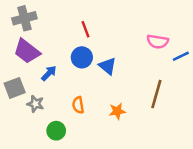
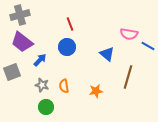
blue line: (181, 56) -> (148, 46), turned 56
blue triangle: (107, 66) -> (107, 54), moved
gray star: (35, 104) -> (42, 85), moved

